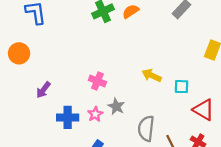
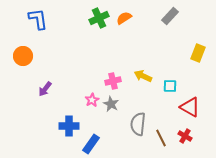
pink cross: (97, 81) -> (113, 81), moved, turned -35
pink star: (95, 114) -> (92, 100), moved
blue cross: (68, 117) -> (69, 126), moved

